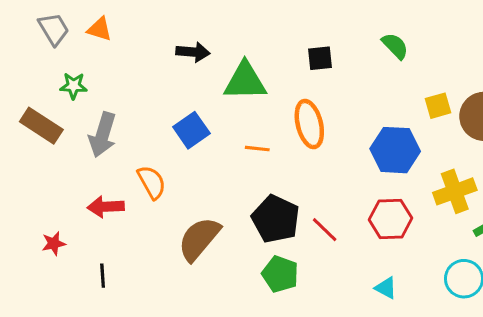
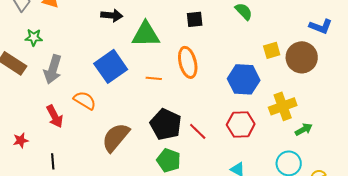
blue square: (191, 130) -> (111, 66), size x1.4
orange semicircle: (152, 182) -> (85, 100), turned -30
red arrow: (106, 207) -> (55, 116), turned -115

